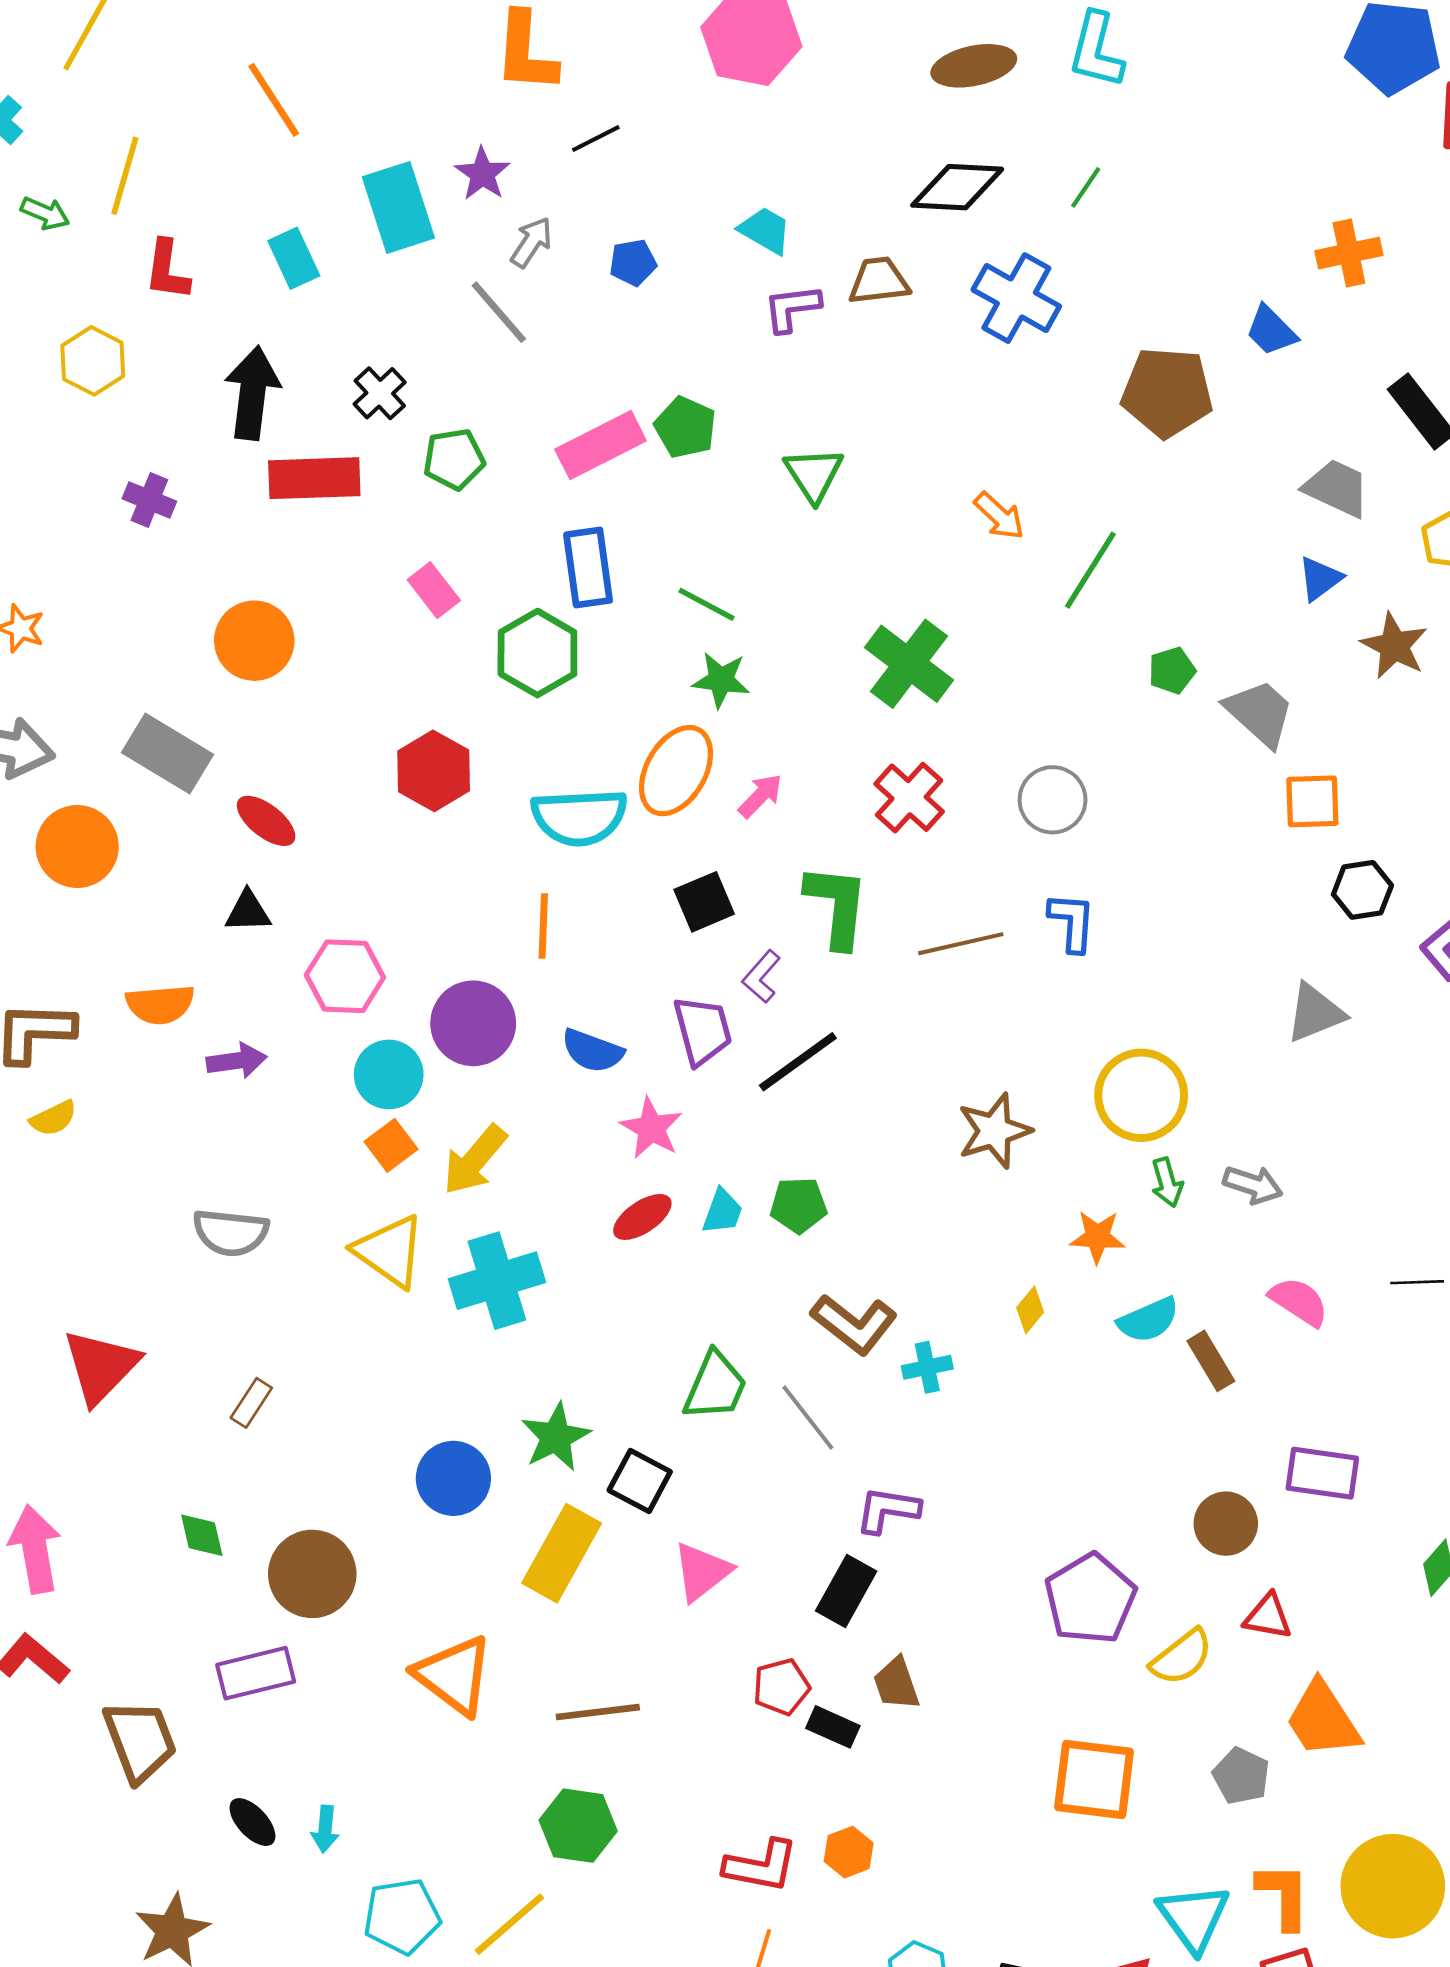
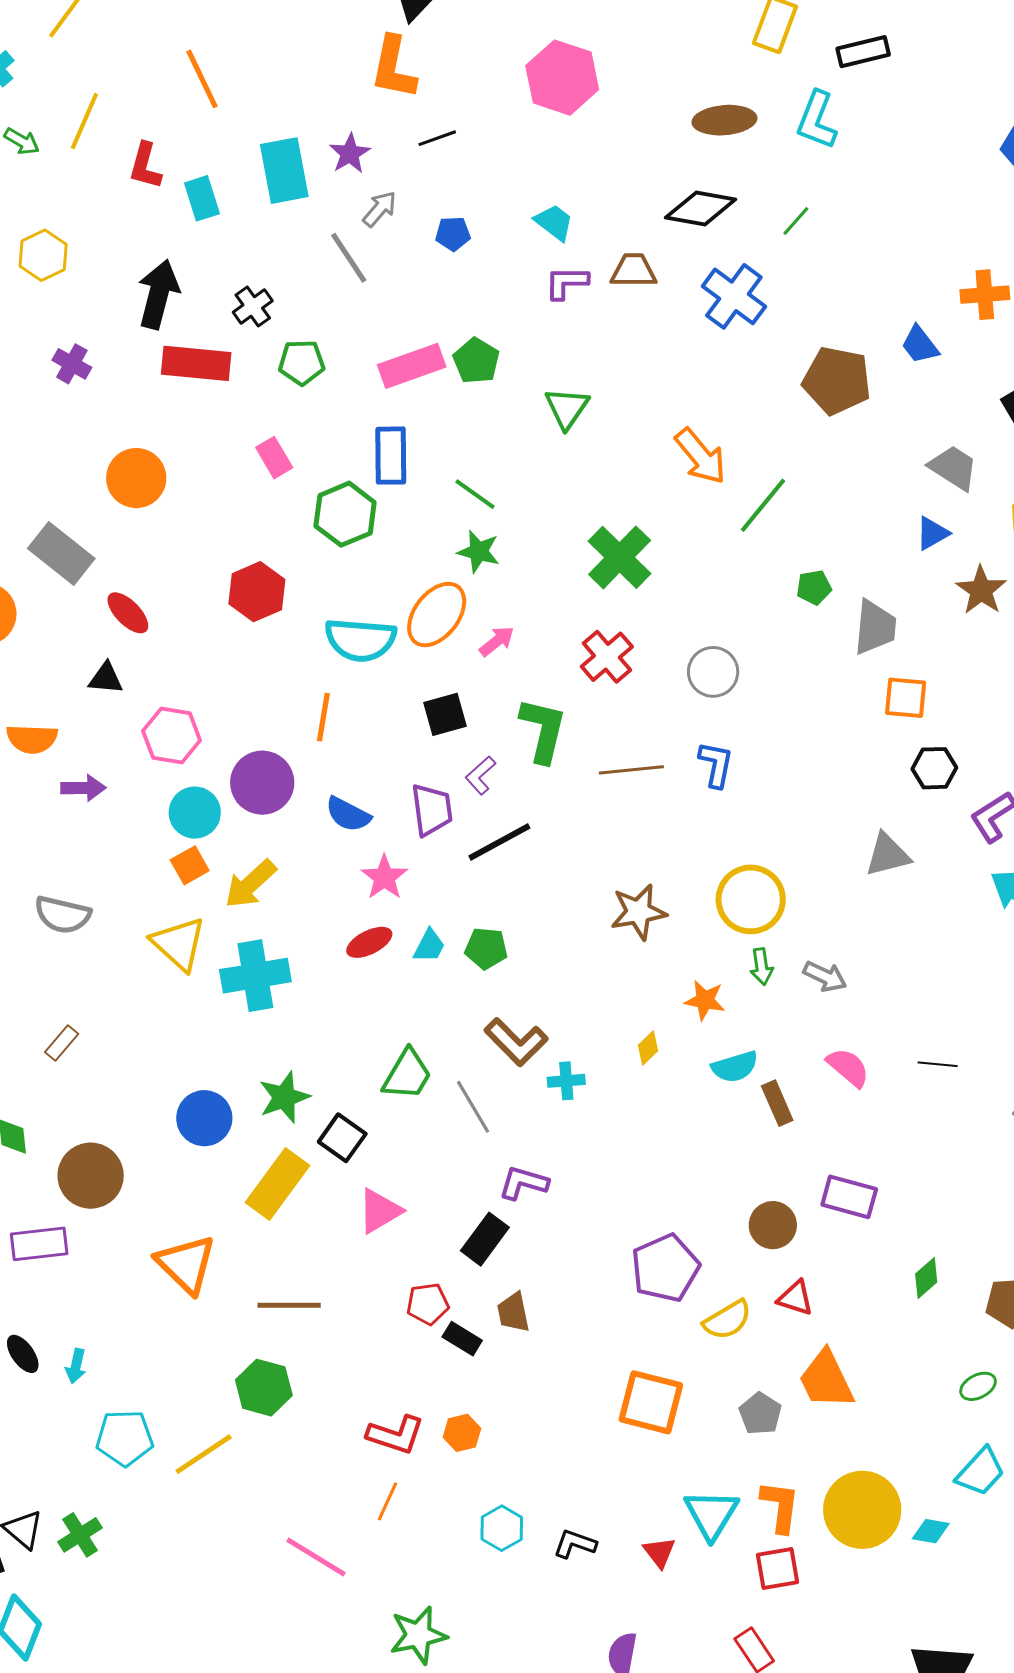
red L-shape: (167, 270) -> (145, 166), moved
orange arrow: (999, 516) -> (701, 456), size x1.5
gray trapezoid: (1260, 713) -> (875, 627), turned 46

